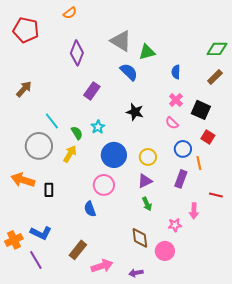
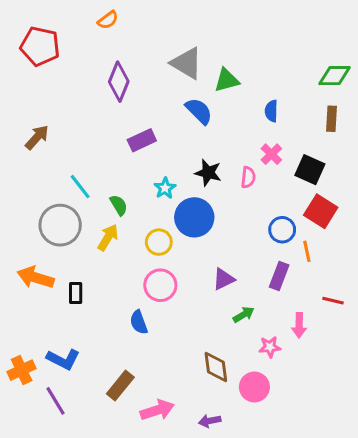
brown rectangle: (215, 77) -> (331, 119), turned -42
purple rectangle: (92, 91) -> (142, 140), turned 30
pink semicircle: (172, 123) -> (248, 177), moved, turned -128
cyan star: (98, 127) -> (165, 188), moved
red square: (208, 137) -> (321, 211), size x1.5
blue circle: (114, 155) -> (194, 217), moved
yellow circle: (148, 157) -> (159, 242), moved
green arrow: (147, 204) -> (244, 315), moved, turned -96

